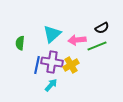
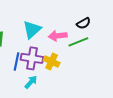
yellow cross: (71, 65) -> (52, 61), turned -35

